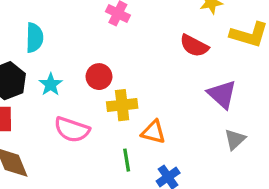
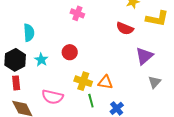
purple triangle: (222, 94) -> (144, 56), turned 42
yellow cross: (122, 105) -> (83, 81), moved, turned 30
pink semicircle: (72, 130) -> (52, 97), moved

